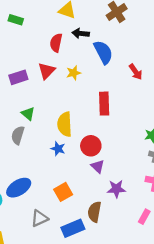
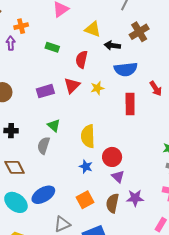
green rectangle: (16, 20) -> (52, 47), moved
black arrow: (81, 33) -> (112, 45), moved
blue semicircle: (103, 52) -> (126, 69), turned 110
red rectangle: (104, 104) -> (130, 104), moved
blue star: (58, 149) -> (86, 167), moved
brown semicircle: (94, 212) -> (112, 203), moved

